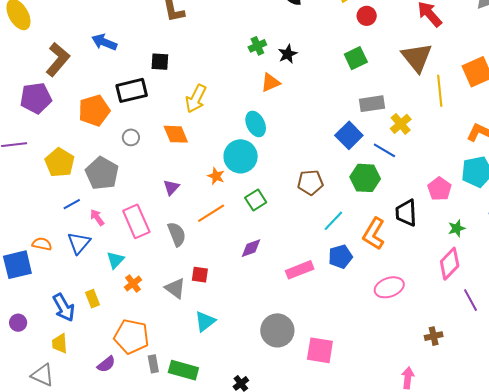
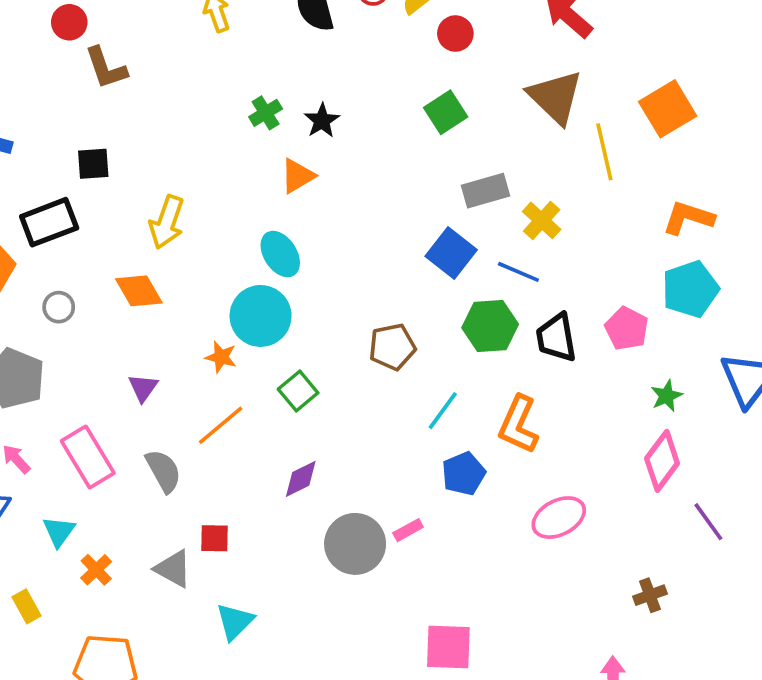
black trapezoid: (406, 213) -> (556, 338), moved
pink rectangle: (300, 270) -> (408, 530), moved, size x0.6
gray circle: (277, 330) -> (355, 544), moved

